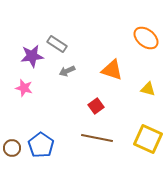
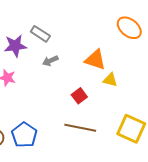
yellow triangle: (148, 89) -> (110, 80), moved

